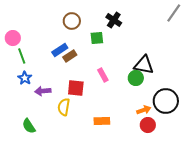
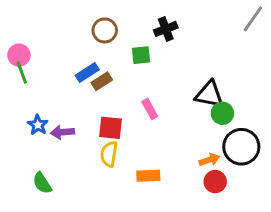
black cross: (114, 20) -> (166, 29), turned 35
green line: (22, 56) -> (22, 73), moved
blue star: (25, 78) -> (38, 125), moved
green circle: (136, 78) -> (222, 113), moved
yellow semicircle: (64, 107) -> (109, 154), moved

